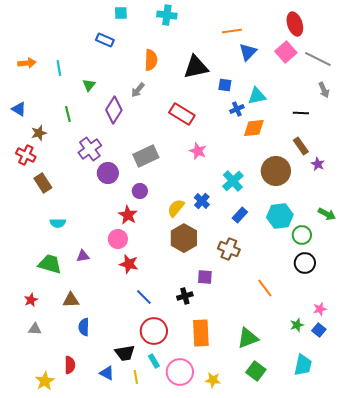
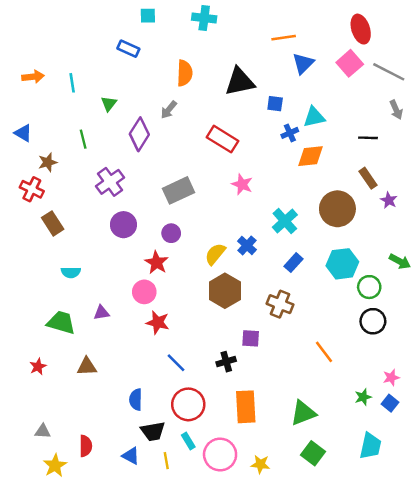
purple circle: (108, 173) -> (123, 225), moved
blue semicircle: (84, 327) -> (136, 399), moved
gray triangle: (35, 329) -> (43, 431), moved

